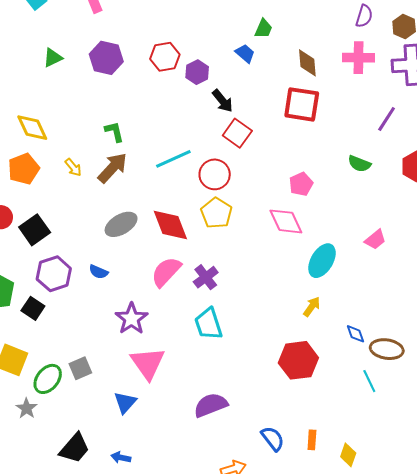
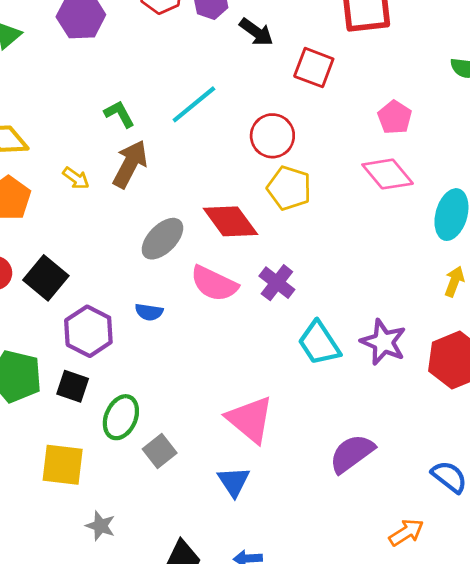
red square: (237, 133) -> (314, 68), moved
cyan line: (173, 159) -> (194, 104), moved
pink semicircle: (166, 272) -> (214, 284), moved, turned -92
purple cross: (206, 277) -> (277, 283), moved
purple star: (131, 319) -> (383, 342), moved
green ellipse: (48, 379) -> (121, 417), moved

